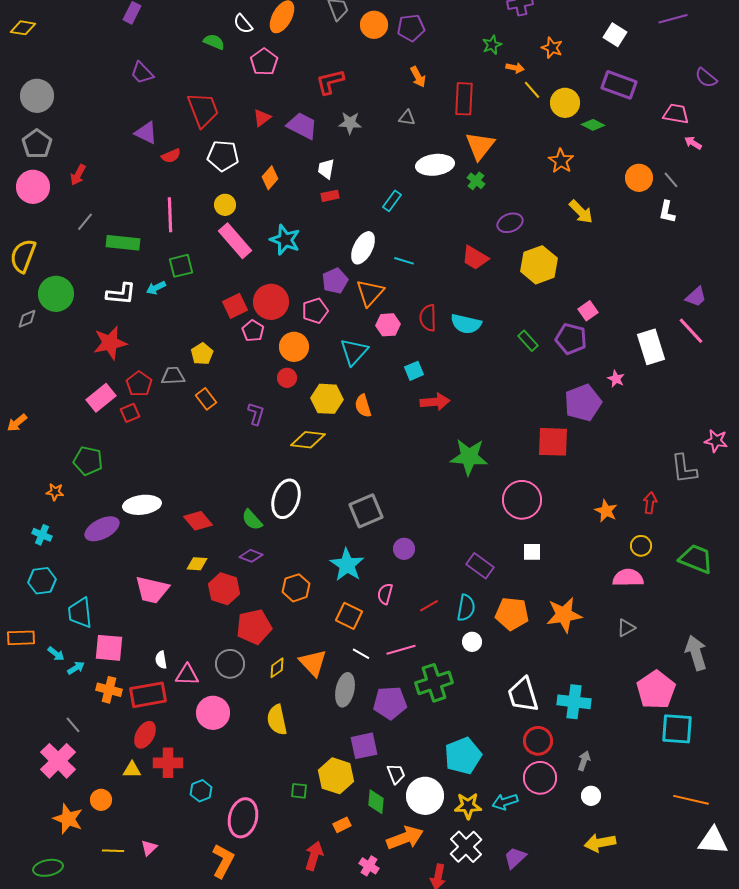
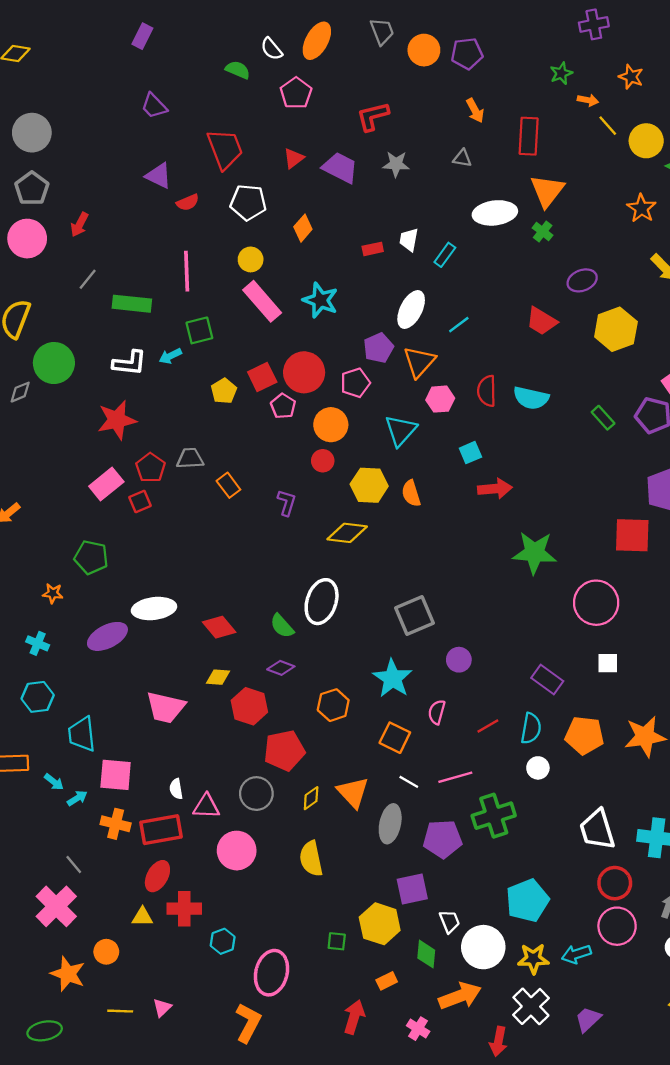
white trapezoid: (326, 169) -> (409, 240), moved
cyan line: (404, 261) -> (459, 325), turned -54
yellow pentagon: (202, 354) -> (224, 391), moved

